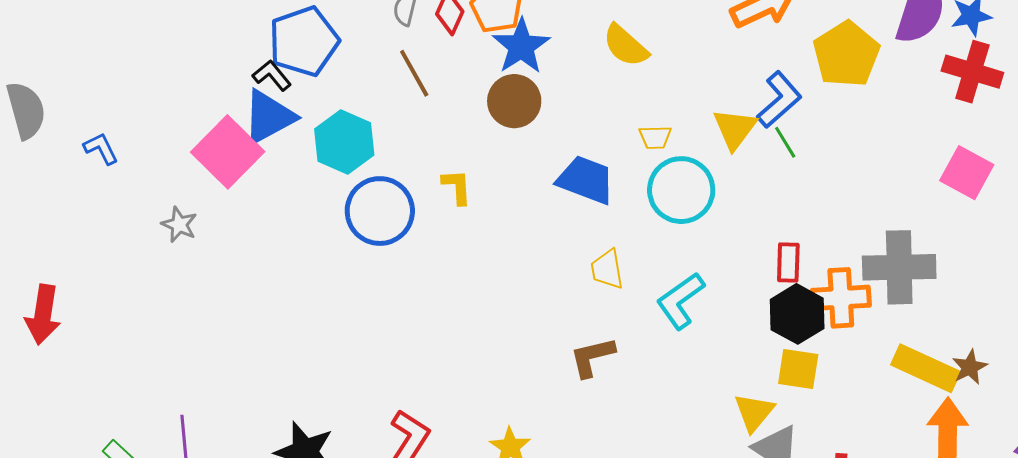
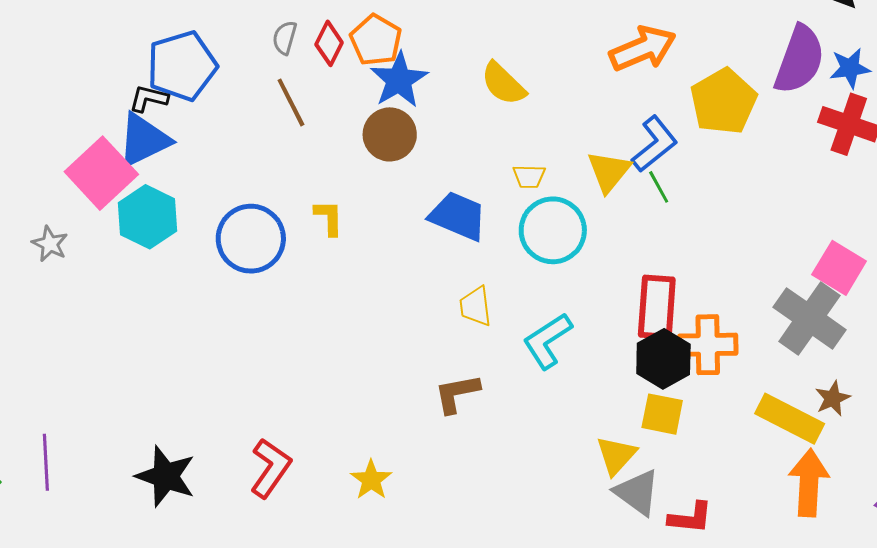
black L-shape: (272, 75) -> (149, 99), turned -39
cyan hexagon: (344, 142) -> (148, 217), moved
pink square: (967, 173) -> (839, 268), moved
red rectangle: (788, 262) -> (657, 307), size x1.6
gray cross: (899, 267) -> (810, 318), moved, turned 34
brown star: (970, 367) -> (833, 398), moved

